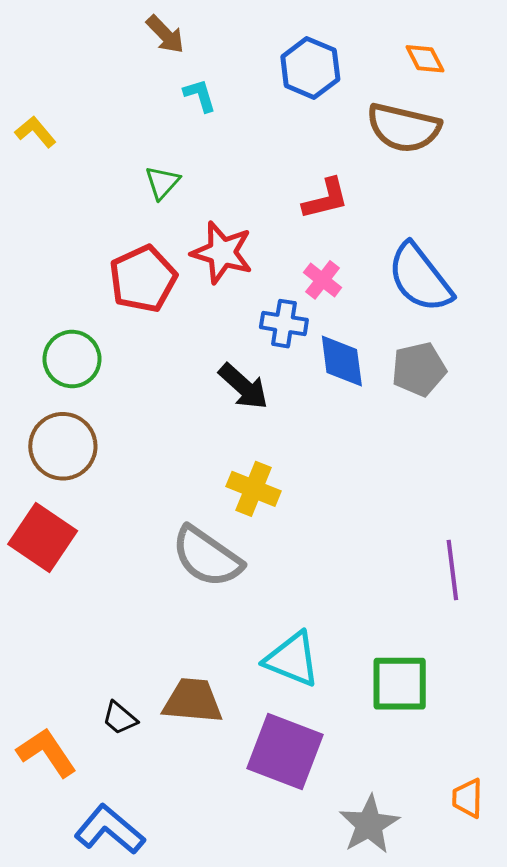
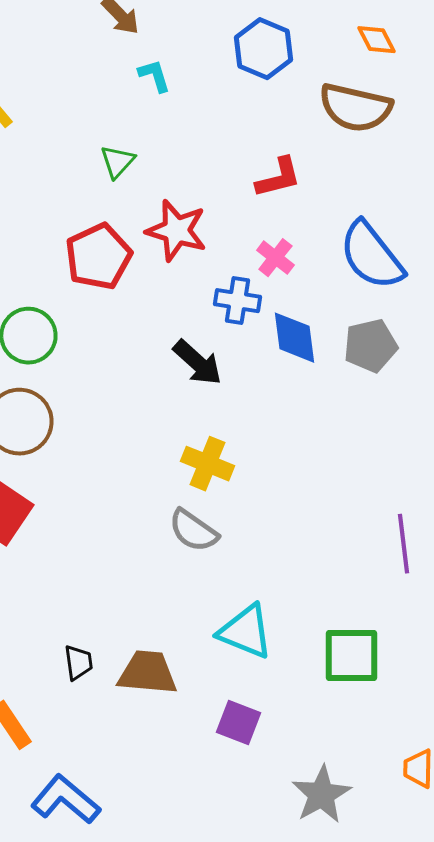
gray semicircle: (207, 557) -> (193, 531), moved, size x0.7
black trapezoid: (120, 718) -> (78, 663), moved, turned -138
purple square: (285, 752) -> (238, 723), size x0.6

